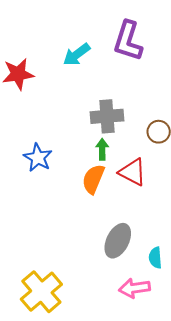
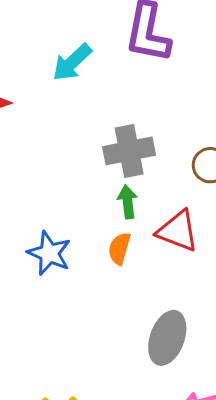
blue star: (38, 158) -> (49, 253), moved
orange semicircle: (93, 179) -> (119, 249), size x0.7

